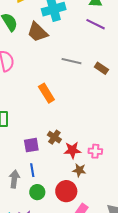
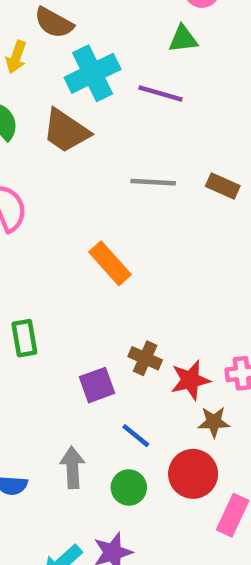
purple line: (96, 24) -> (160, 94), moved
blue line: (32, 170) -> (136, 436), moved, turned -32

